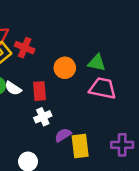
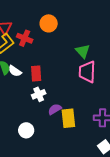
green triangle: (97, 63) -> (83, 51), turned 35
orange circle: (65, 68) -> (49, 23), moved
pink trapezoid: (103, 88) -> (87, 72), turned -100

